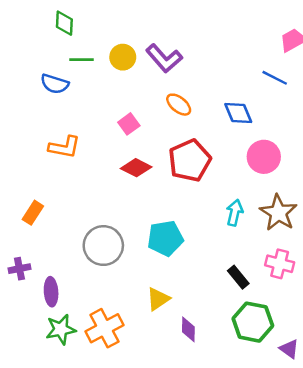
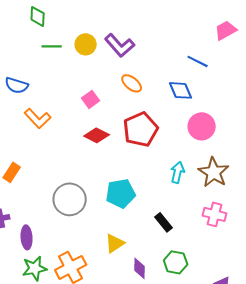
blue line: (275, 78) -> (198, 61), moved
blue semicircle: (55, 84) -> (17, 85), moved
orange L-shape: (64, 147) -> (38, 118), turned 36
black rectangle: (238, 277) -> (164, 222), moved
green hexagon: (253, 322) -> (176, 262), moved, size x0.7

